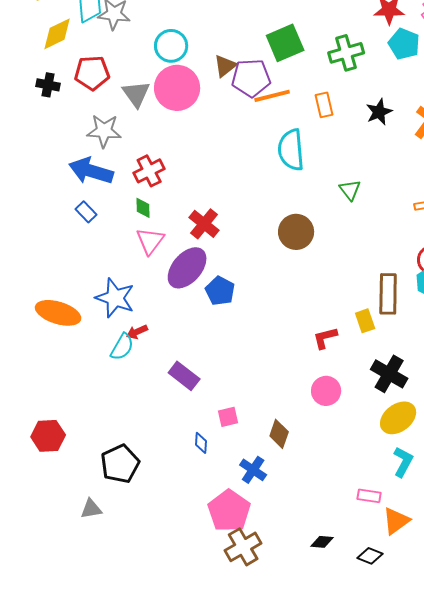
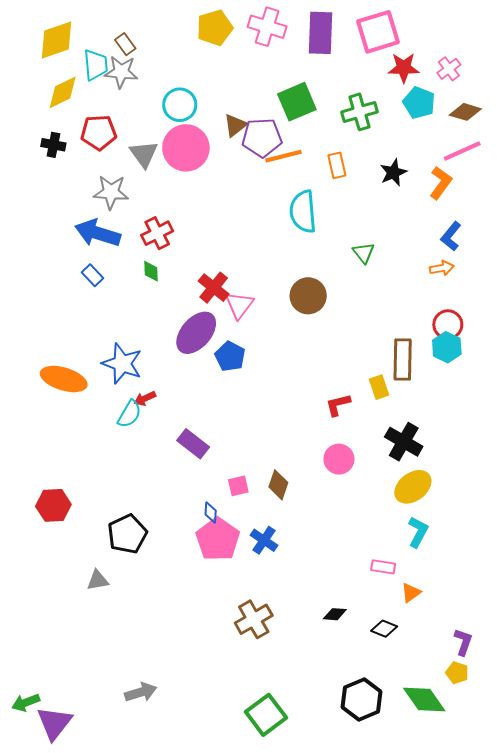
pink triangle: (150, 241) -> (239, 305), moved
brown diamond: (279, 434) -> (278, 485), moved
pink pentagon: (229, 511) -> (218, 539), moved
orange triangle: (396, 521) -> (411, 593), size x0.7

